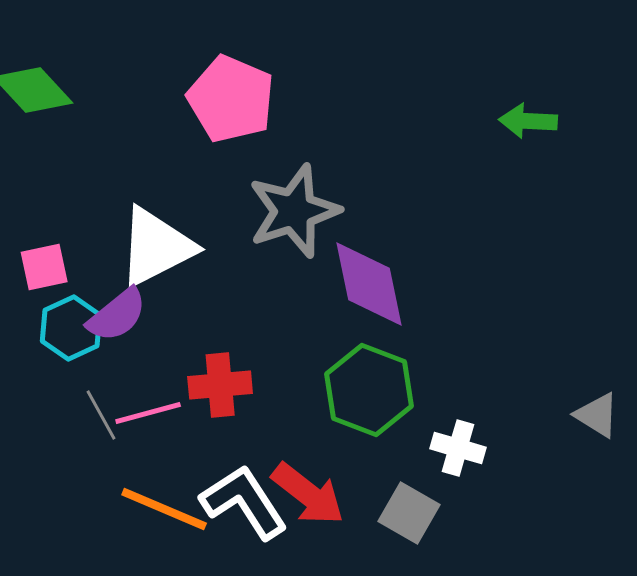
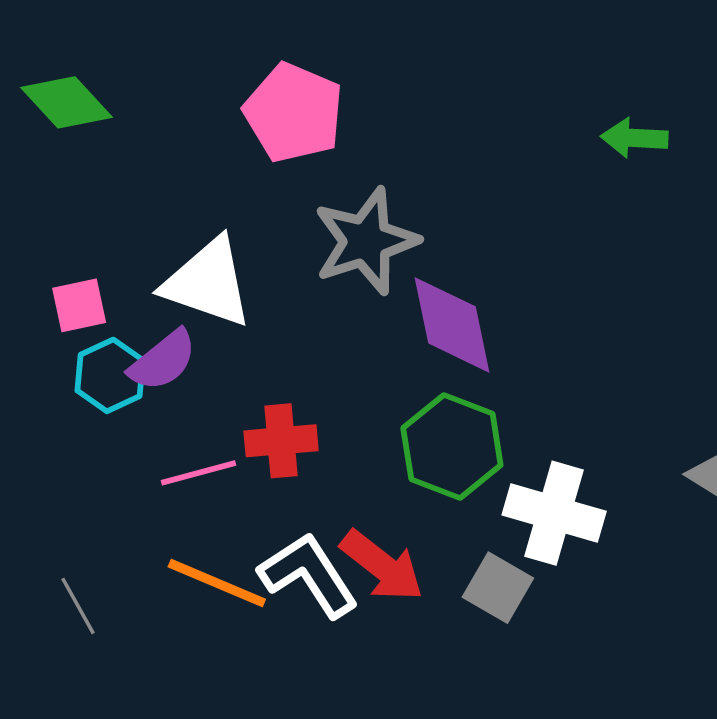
white triangle: (156, 247) -> (208, 282), turned 46
gray line: (101, 415) -> (78, 606), moved
white cross: (458, 448) -> (554, 513), size x1.6

